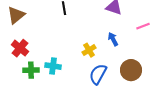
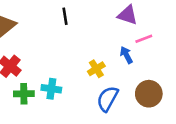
pink line: (143, 26) -> (144, 39), moved

